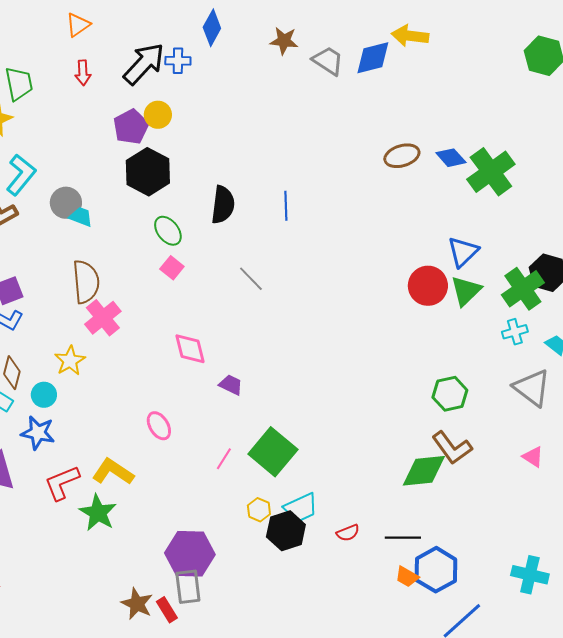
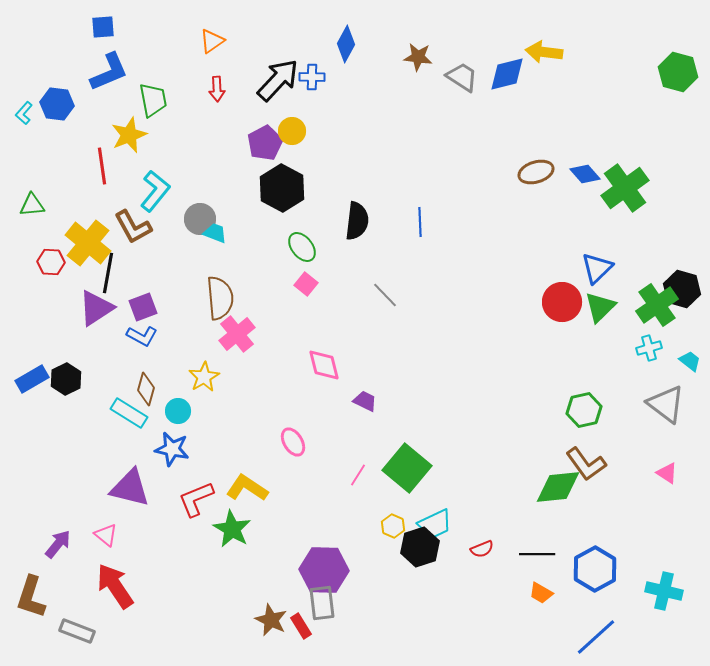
blue hexagon: (436, 570) -> (595, 569), moved

